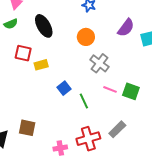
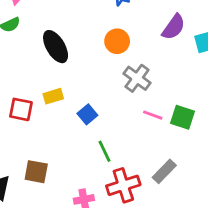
black ellipse: (44, 26) -> (56, 47), moved
red square: (23, 53) -> (21, 109), moved
yellow rectangle: (41, 65) -> (53, 96), moved
green line: (84, 101) -> (105, 151), moved

